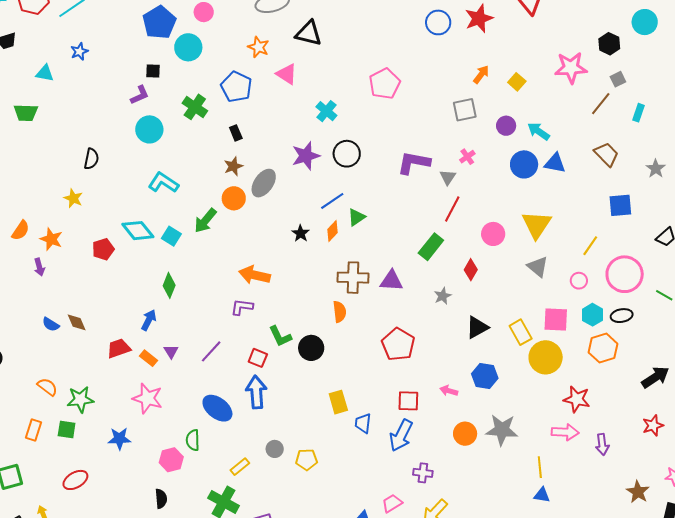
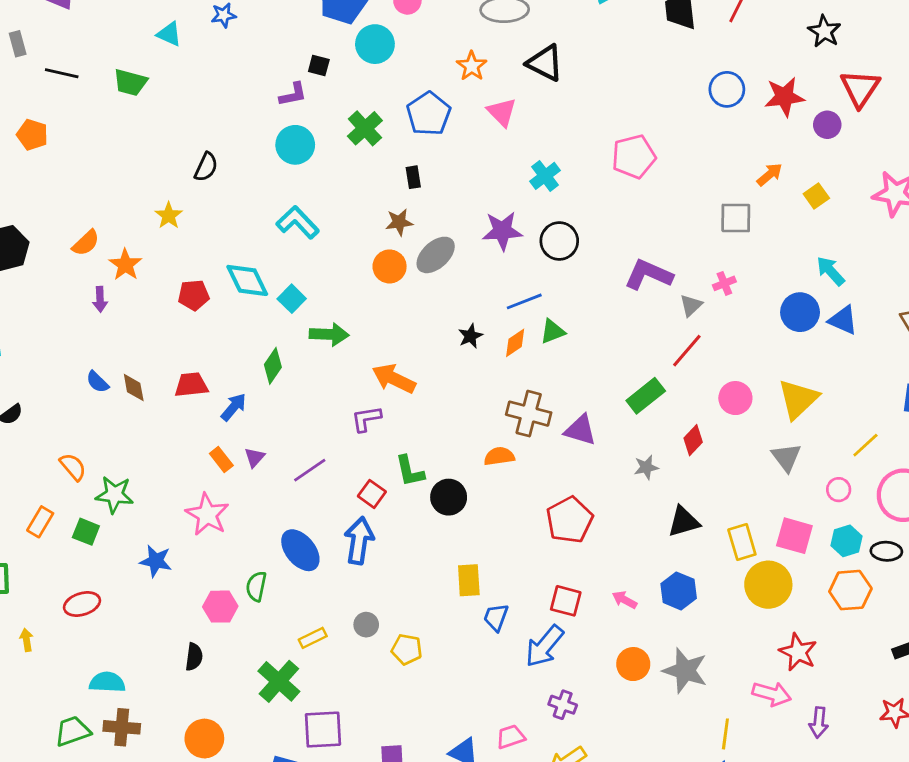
purple circle: (506, 126) -> (827, 125), moved
green arrow: (205, 221) -> (329, 334), moved, turned -140
purple L-shape: (242, 307) -> (366, 419), turned -30
orange semicircle: (340, 312) -> (499, 456), turned -105
red trapezoid: (119, 348) -> (191, 385), moved

